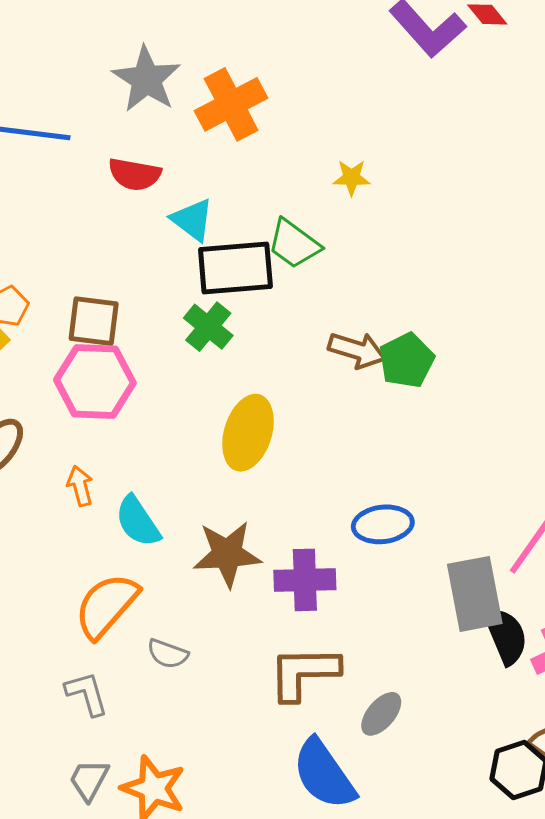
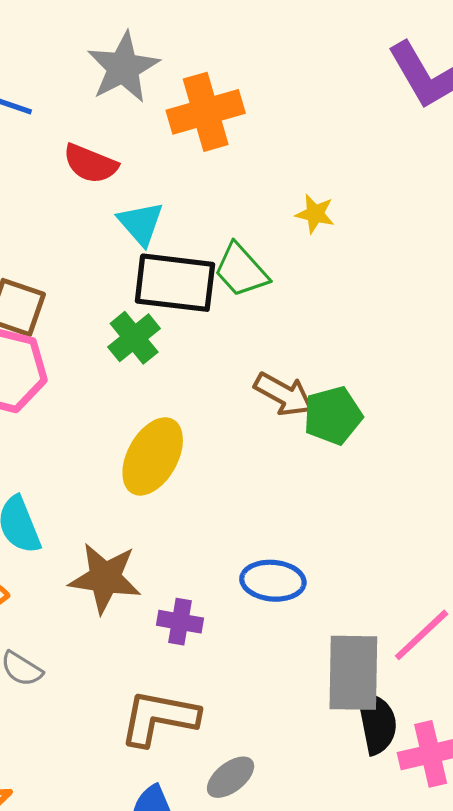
purple cross: (305, 580) -> (180, 622), size x0.7

